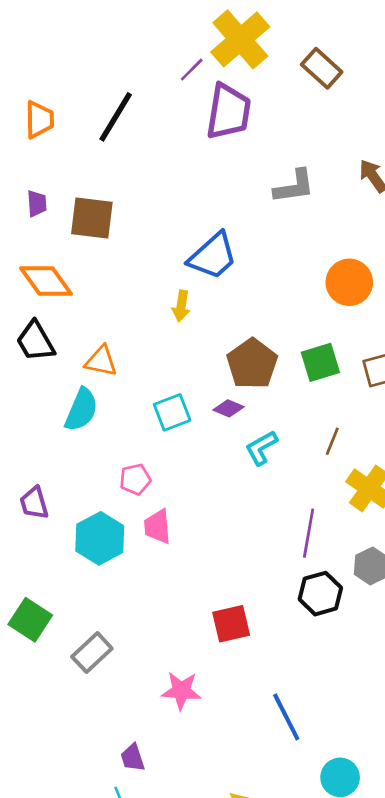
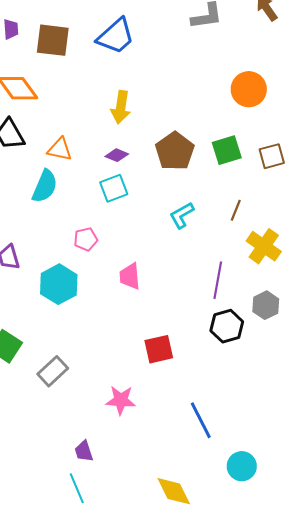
blue trapezoid: (213, 256) -> (116, 36), moved
yellow arrow: (181, 306) -> (121, 107), size x1.4
purple diamond: (228, 408) -> (117, 155), moved
pink trapezoid: (158, 527) -> (130, 276), moved

